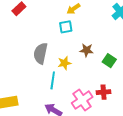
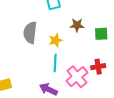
green square: (109, 61) -> (101, 34), turned -32
cyan line: (53, 80) -> (55, 63), moved

